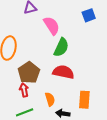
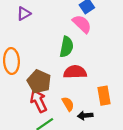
pink semicircle: (52, 26) -> (82, 24), moved
red arrow: (24, 90) -> (39, 101), size x1.5

